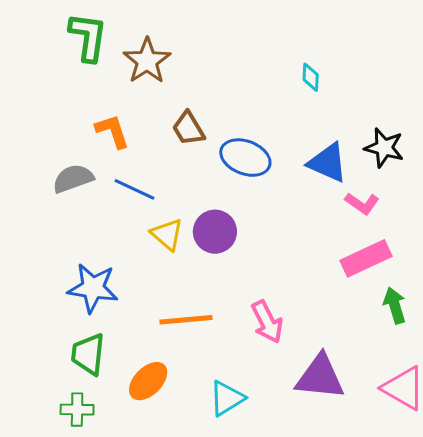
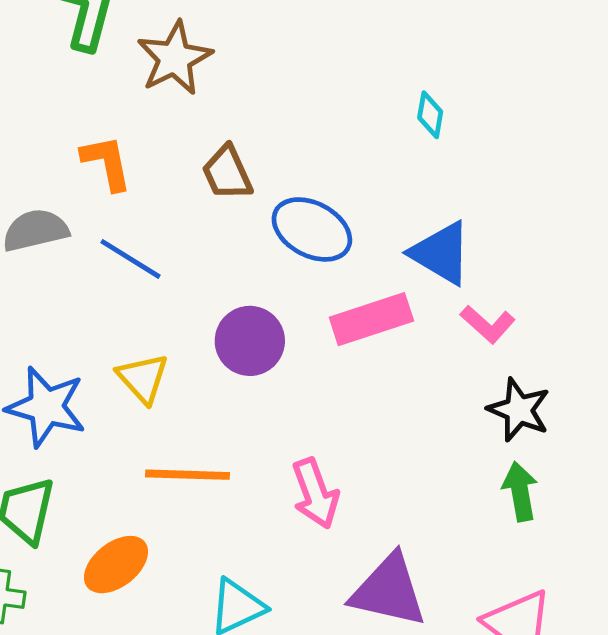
black star: (384, 148) -> (519, 410), moved
yellow triangle: (167, 234) -> (143, 378), moved
pink rectangle: (366, 258) -> (371, 319), moved

